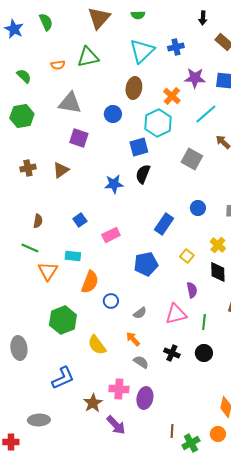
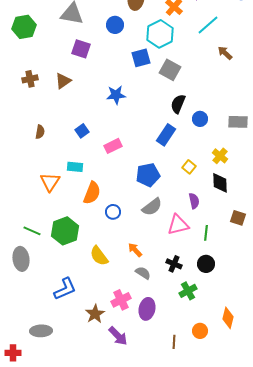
gray square: (192, 159) -> (170, 70), moved
black semicircle: (143, 174) -> (178, 104), moved
green line: (30, 248) -> (32, 231), moved
gray semicircle: (140, 313) -> (152, 207), moved, size x1.5
pink cross: (119, 389) -> (121, 300), turned -30
orange circle: (218, 434) -> (200, 331), moved
green cross: (191, 443) -> (188, 291), moved

